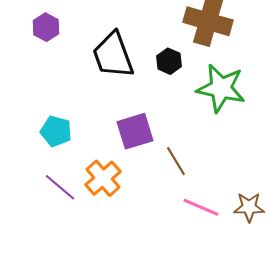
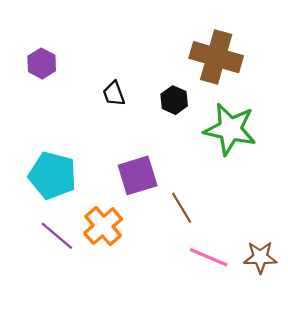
black trapezoid: (113, 55) -> (114, 94), size x0.5
cyan pentagon: (56, 131) -> (53, 175), size x1.4

